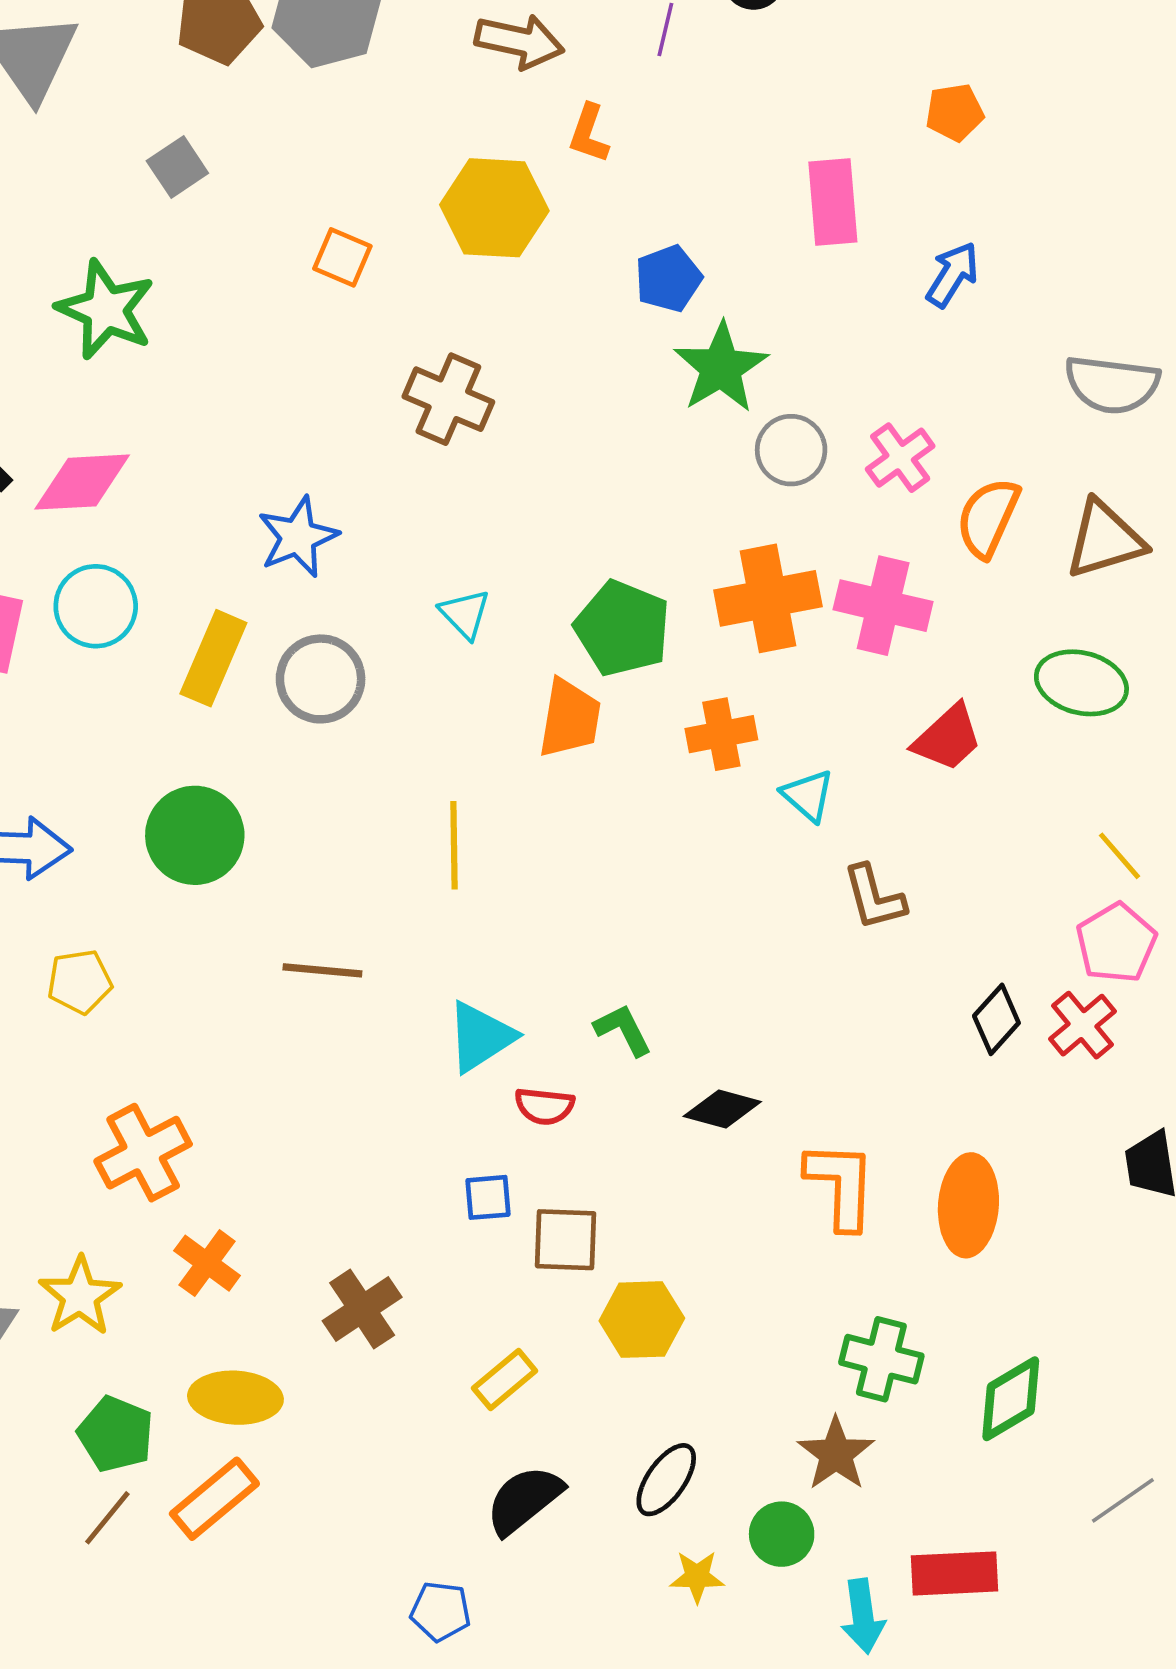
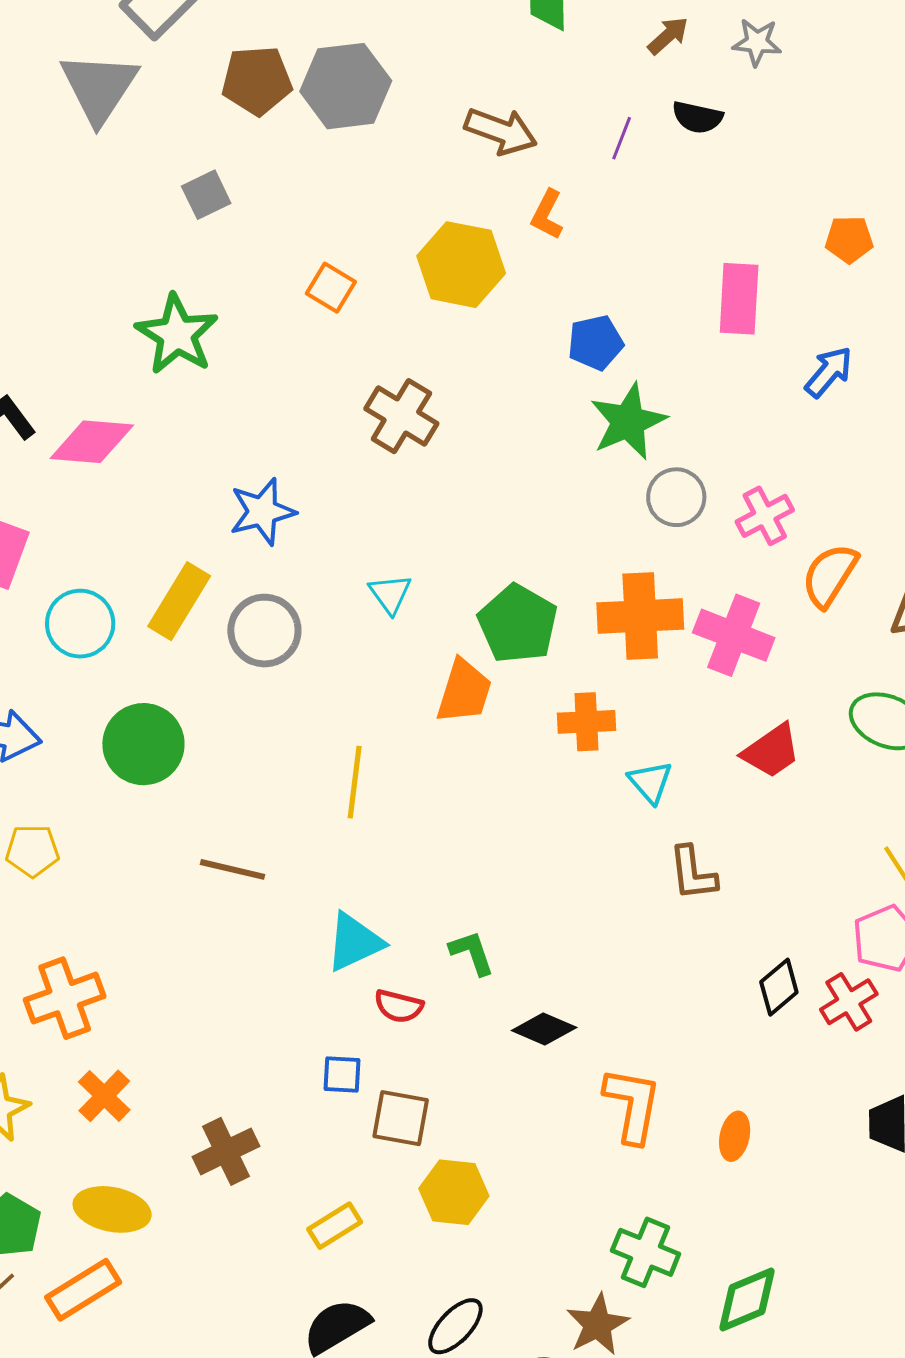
green star: (106, 310) -> (177, 334), moved
cyan circle: (96, 606) -> (80, 624), moved
orange ellipse: (968, 1205) -> (735, 1136), size x0.6

